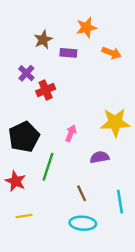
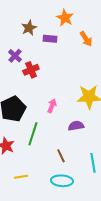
orange star: (86, 28) -> (65, 18), turned -30
orange arrow: (112, 53) -> (86, 39), turned 35
yellow line: (24, 216) -> (21, 177), moved

